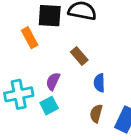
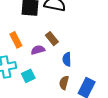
orange rectangle: (30, 38) -> (16, 40), moved
purple semicircle: (53, 81) -> (38, 50), moved, turned 48

